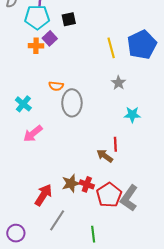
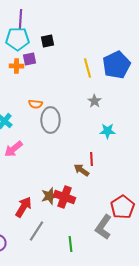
purple square: (50, 38) -> (29, 59), turned 32
red cross: (87, 184) -> (64, 197), size x1.5
red pentagon: (109, 195) -> (122, 207), moved
gray L-shape: (129, 198) -> (103, 227), moved

